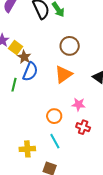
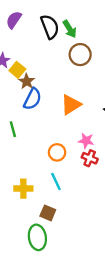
brown circle: (70, 46) -> (80, 55), moved
green line: (14, 85) -> (13, 129), moved, turned -32
red cross: (83, 127) -> (90, 158), moved

